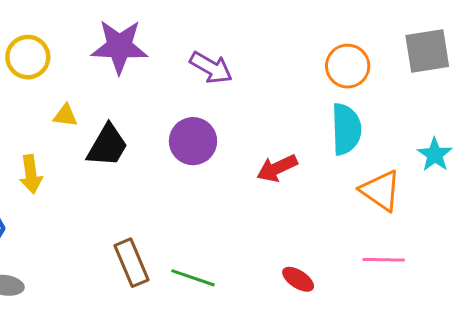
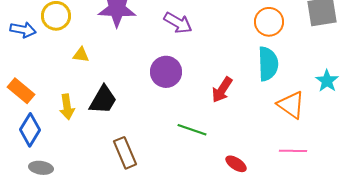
black trapezoid: (107, 146) -> (103, 100), moved
red arrow: (277, 168) -> (222, 90), turned -32
yellow arrow: (31, 174) -> (67, 107), moved
green line: (193, 278) -> (192, 130), moved

